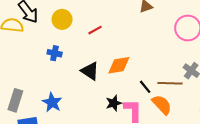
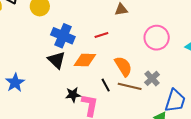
red line: (95, 30) -> (101, 35), moved
blue cross: (55, 53) -> (63, 36), moved, size x1.6
orange semicircle: (162, 105) -> (123, 66), moved

